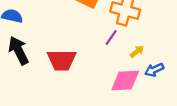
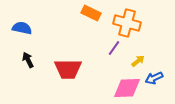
black arrow: (19, 50) -> (28, 60), size x0.6

